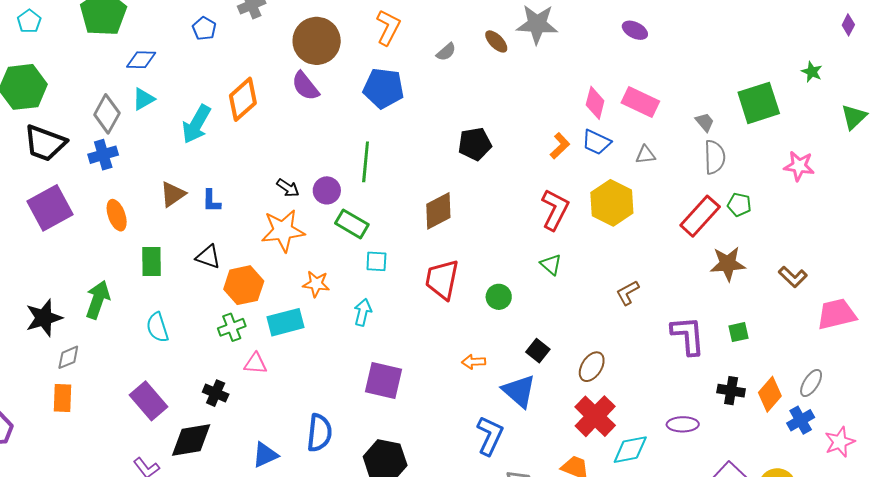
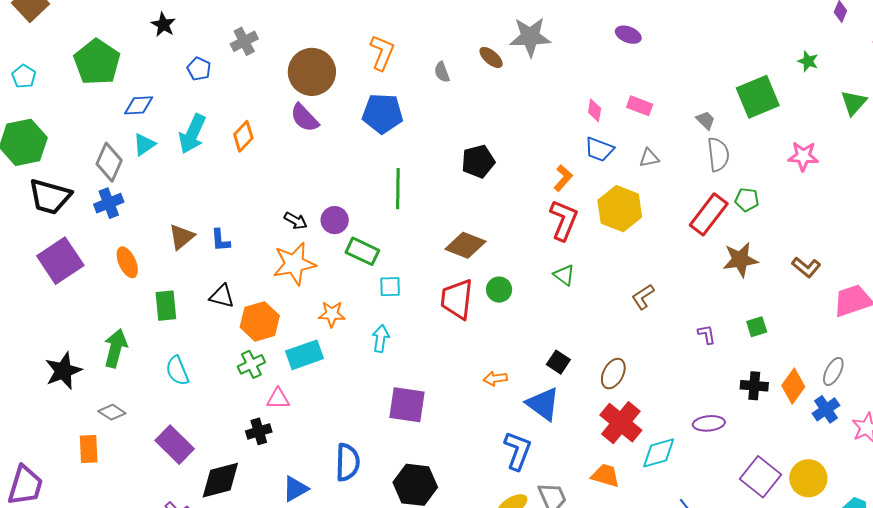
gray semicircle: (446, 52) -> (442, 72), turned 115
orange diamond: (243, 99) -> (243, 136), size x0.7
pink rectangle: (640, 102) -> (640, 106), size x0.7
pink diamond: (595, 103) -> (595, 110), size x0.7
cyan arrow: (196, 124) -> (192, 134), moved
orange L-shape: (560, 146) -> (563, 178), moved
green line: (366, 162) -> (398, 189), moved
brown diamond: (438, 211) -> (465, 245), moved, turned 54
green circle: (499, 297) -> (499, 290), moved
purple L-shape: (688, 335) -> (707, 334), size x0.5
gray diamond: (68, 357) -> (112, 412), moved, turned 60
black cross: (216, 393) -> (259, 431), moved, turned -35

